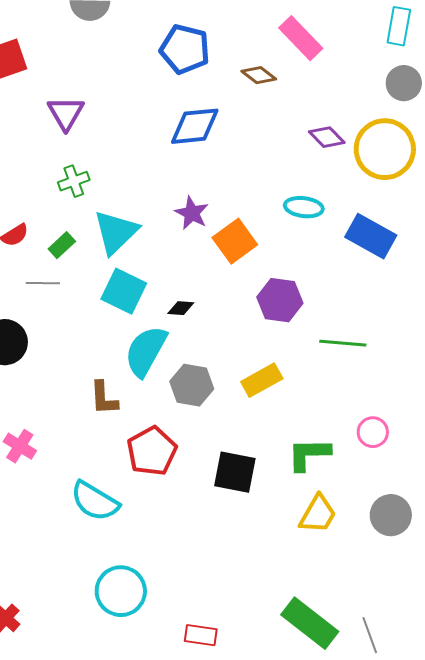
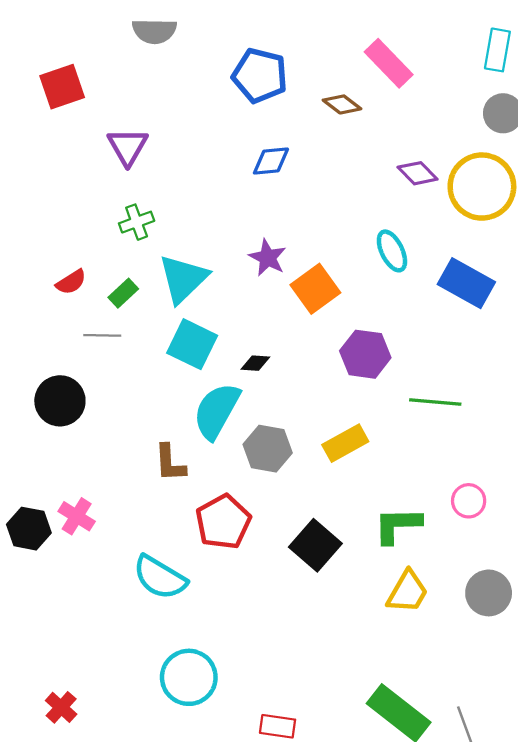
blue diamond: (195, 126) -> (271, 161), size x0.7
cyan ellipse: (304, 207) -> (392, 251), turned 57
black square: (235, 472) -> (315, 545), turned 30

